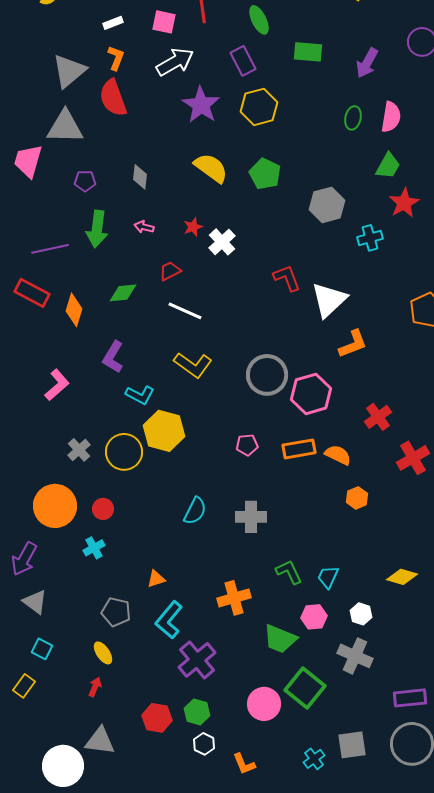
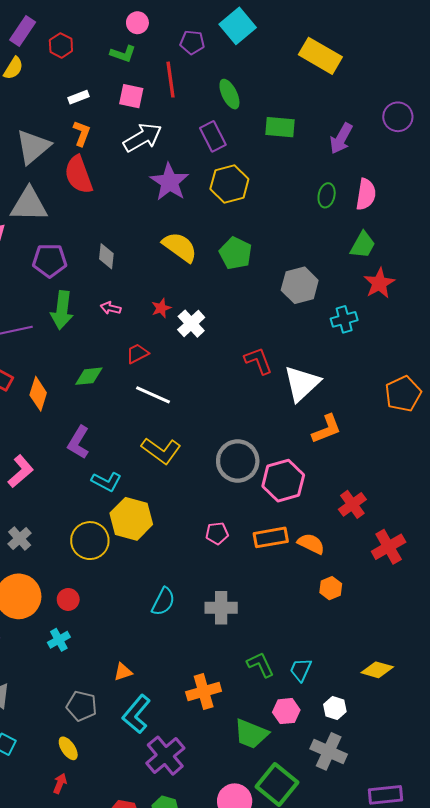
purple pentagon: (85, 181) -> (50, 260), size x1.5
gray cross: (79, 450) -> (20, 539), moved

